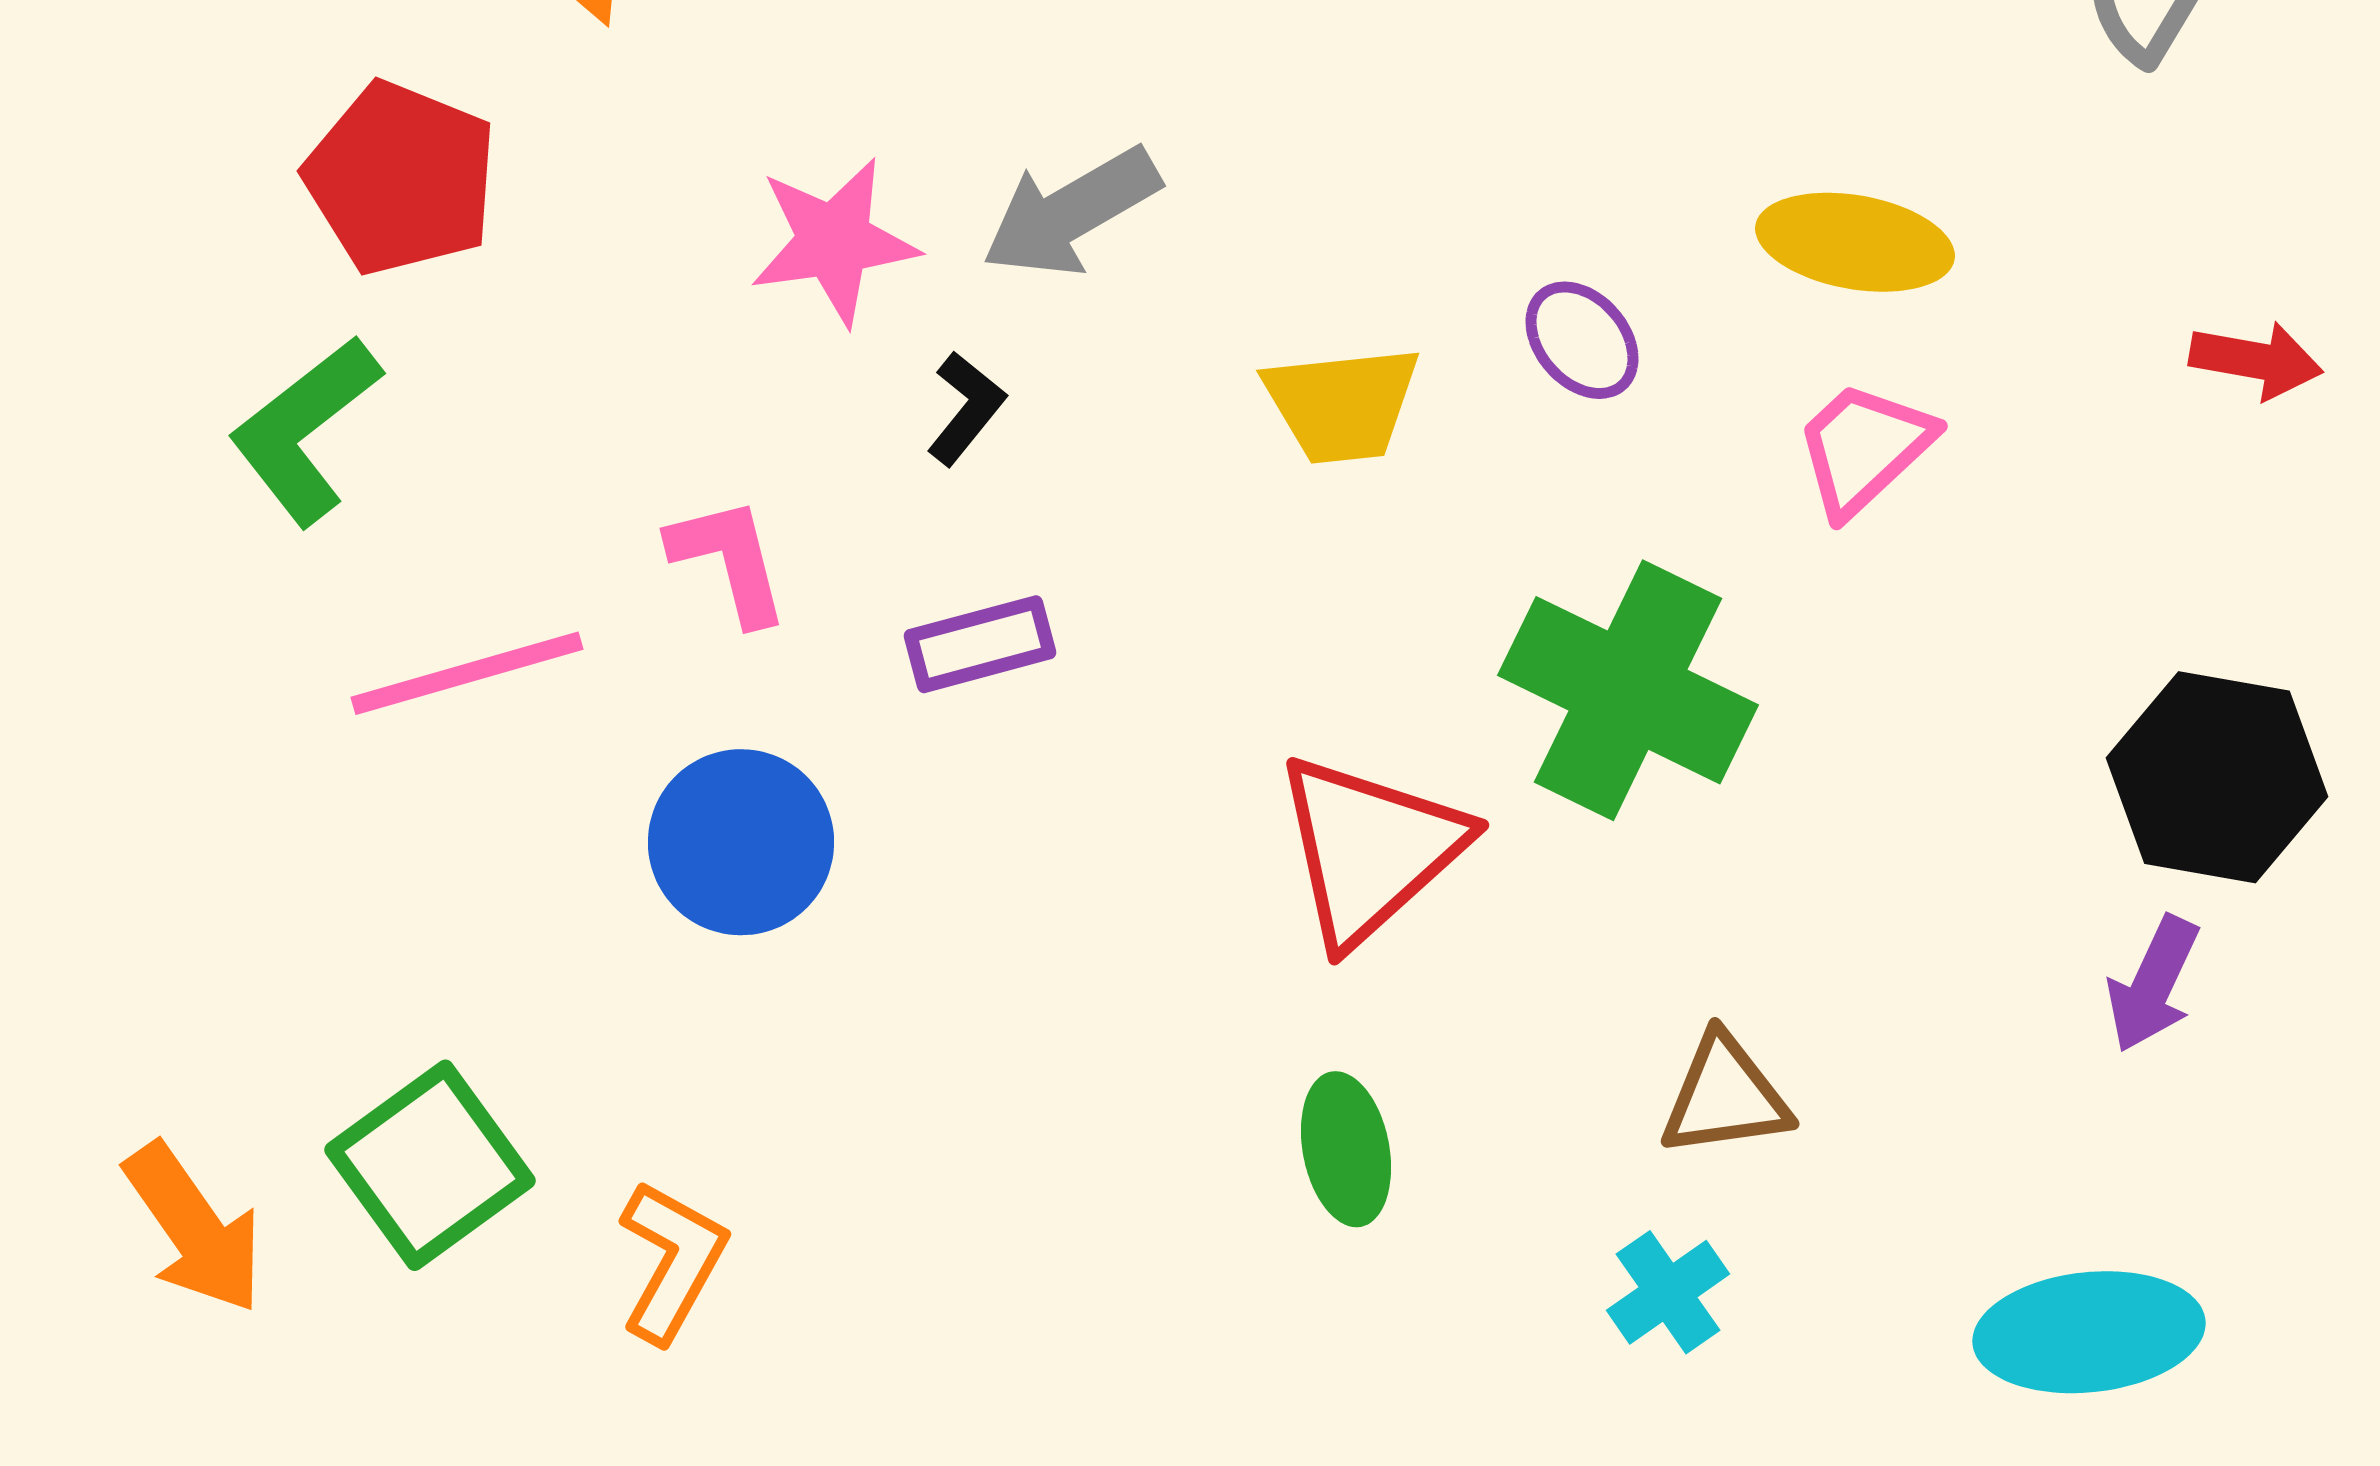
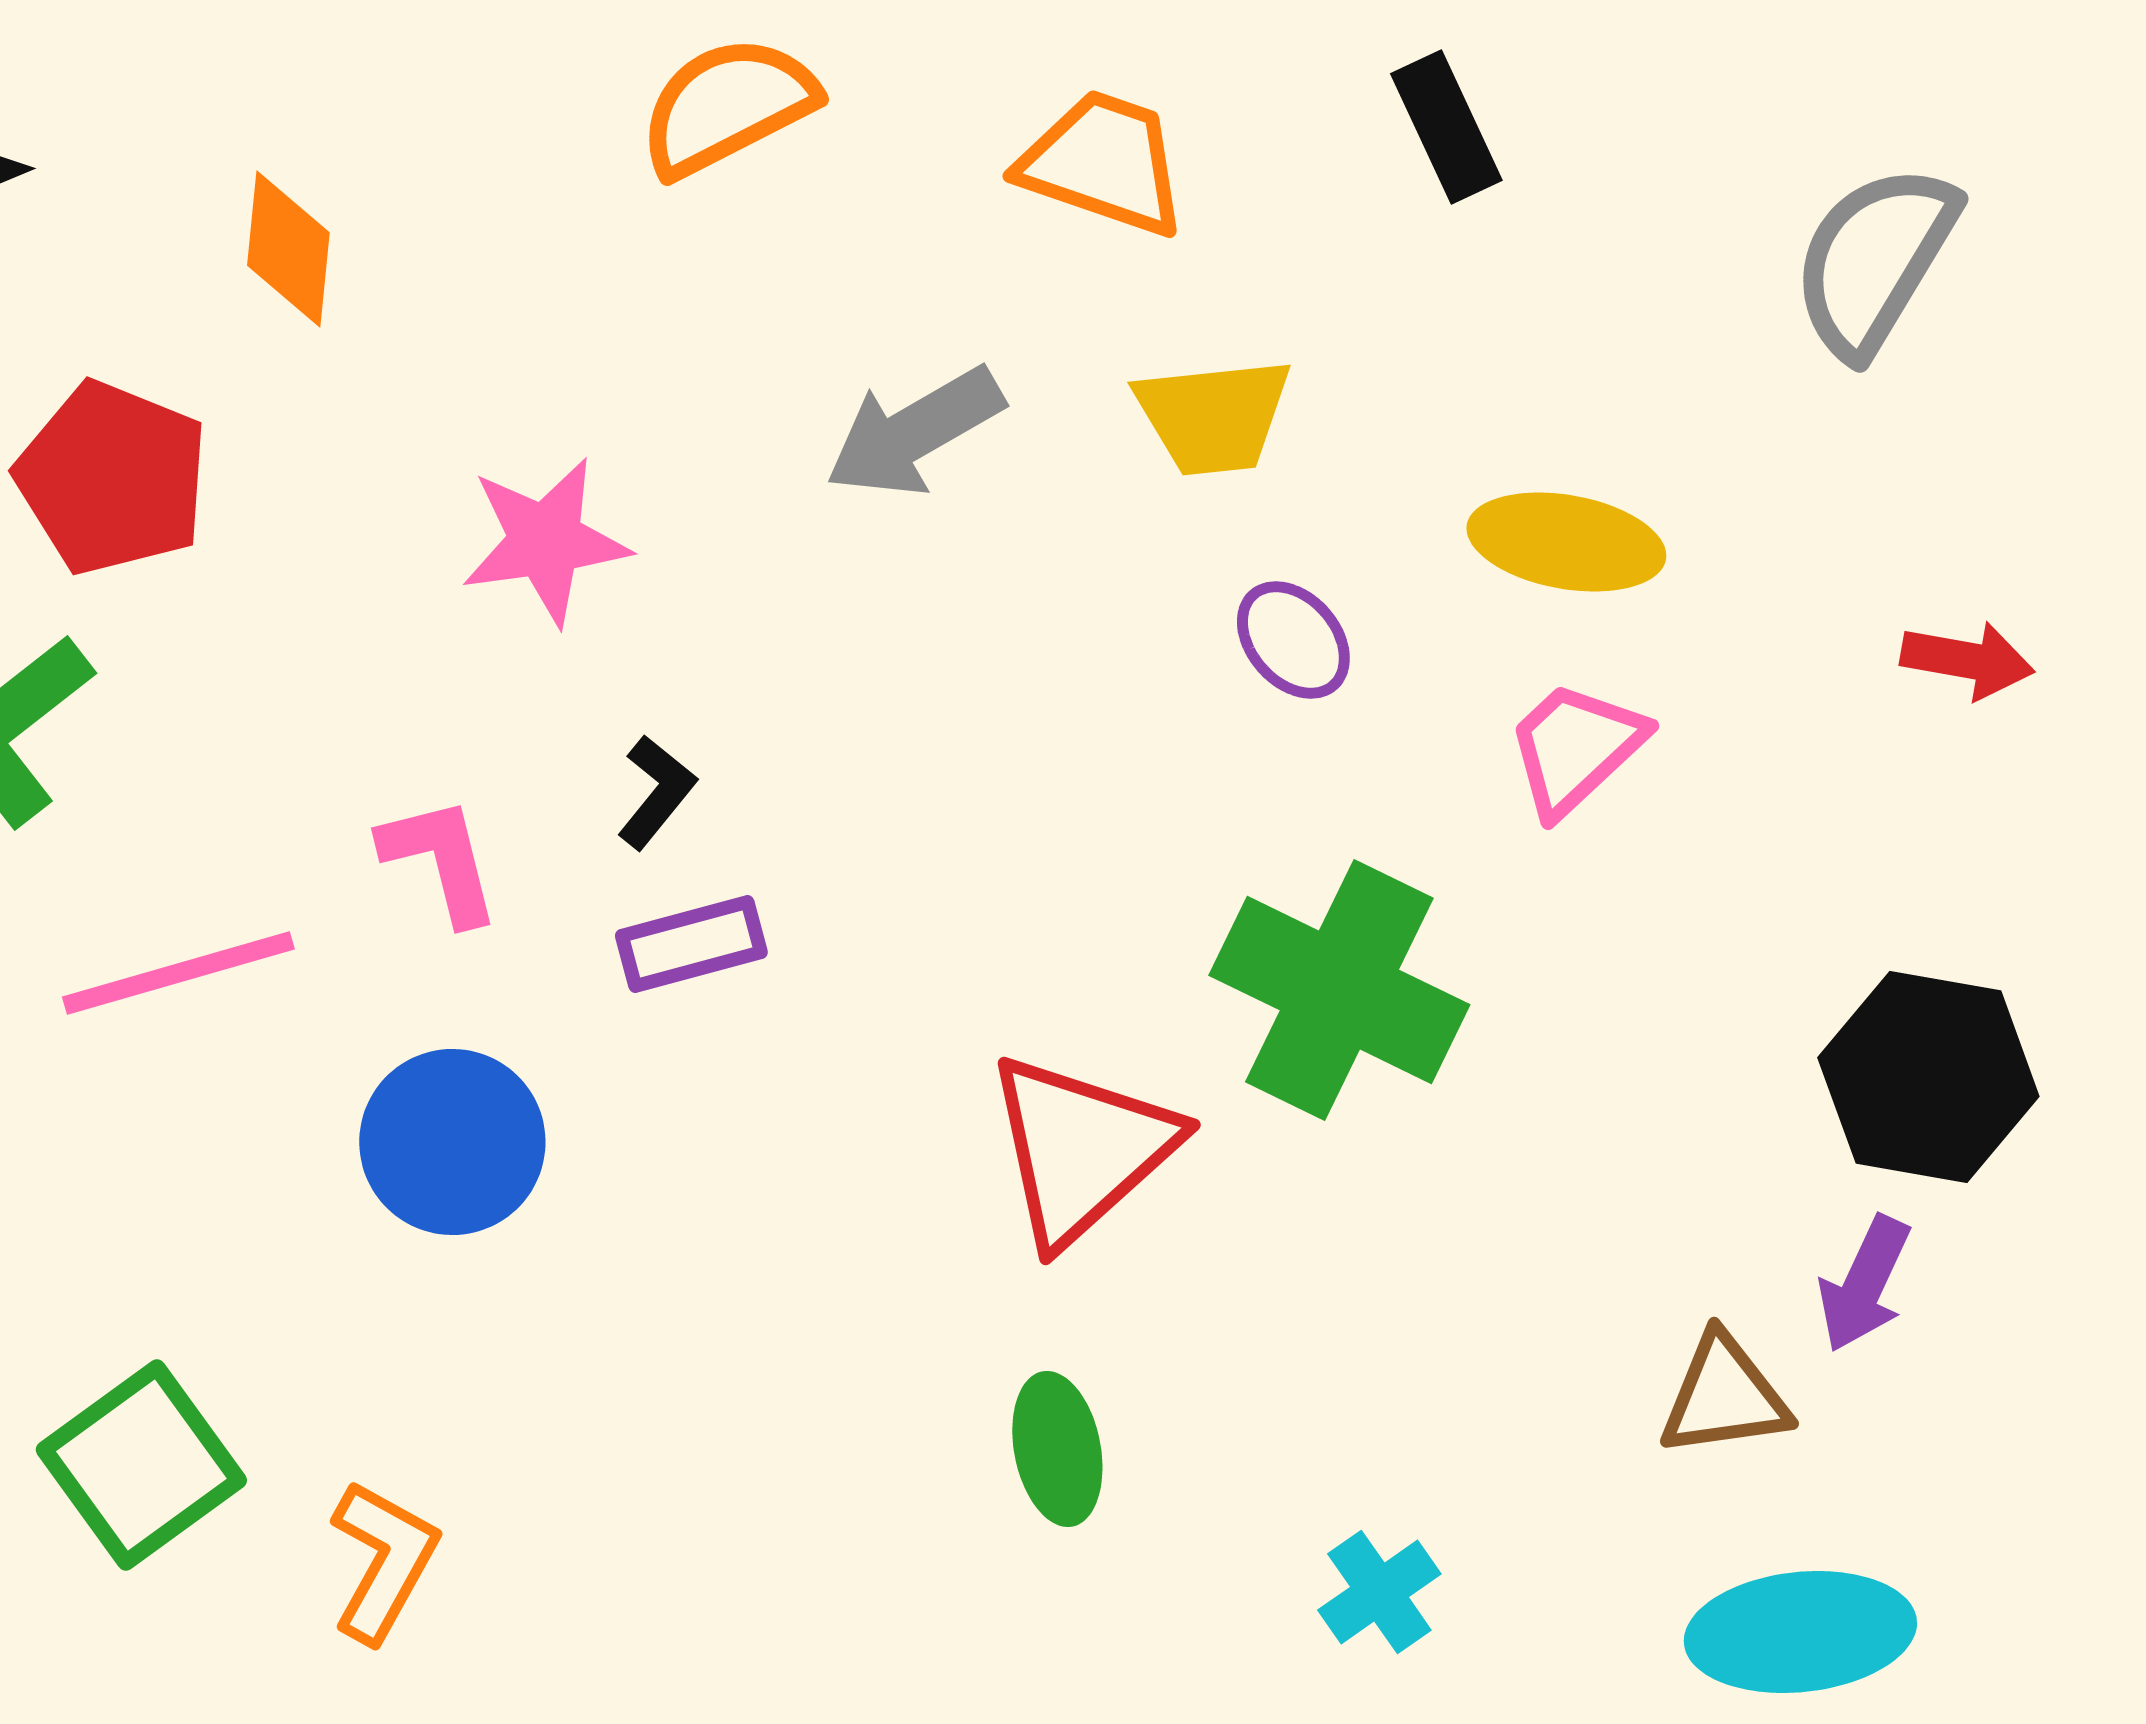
gray arrow: (1071, 212) -> (914, 432), moved
yellow trapezoid: (1342, 404) -> (1213, 416), moved
black L-shape: (966, 408) -> (656, 792), moved
brown triangle: (1725, 1096) -> (1724, 1396), moved

